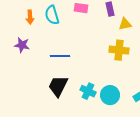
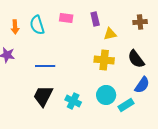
cyan circle: (110, 95) -> (106, 95), moved

